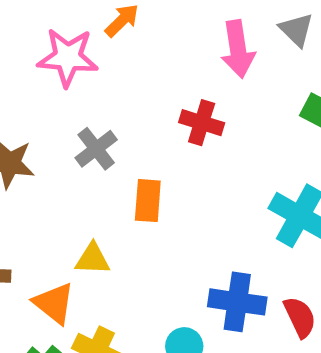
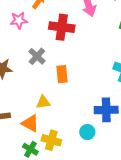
pink star: (68, 57) -> (19, 20), size x0.7
red cross: (202, 123) -> (62, 27), moved, size x1.4

